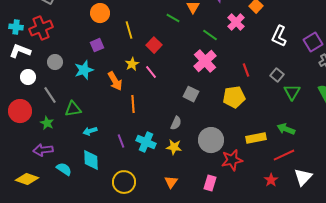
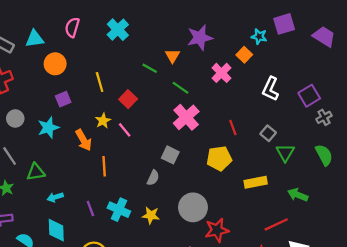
orange circle: (100, 13) -> (55, 64), moved
green line: (210, 35) -> (180, 88), moved
gray semicircle: (176, 123) -> (153, 178), moved
green arrow: (286, 129) -> (298, 195), moved
yellow rectangle: (256, 138) -> (256, 182), moved

